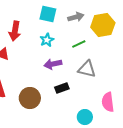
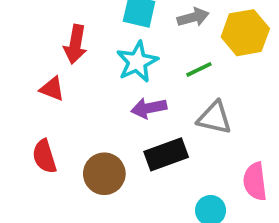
cyan star: (47, 40) -> (137, 62), size x1.5
black rectangle: (62, 88) -> (166, 154), size x1.5

